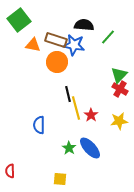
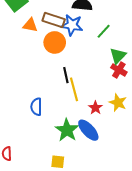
green line: (108, 37) -> (104, 31), moved
red star: (91, 115) -> (95, 108), moved
yellow star: (119, 121) -> (118, 103), turned 30
green star: (69, 148) -> (67, 130), size x1.6

